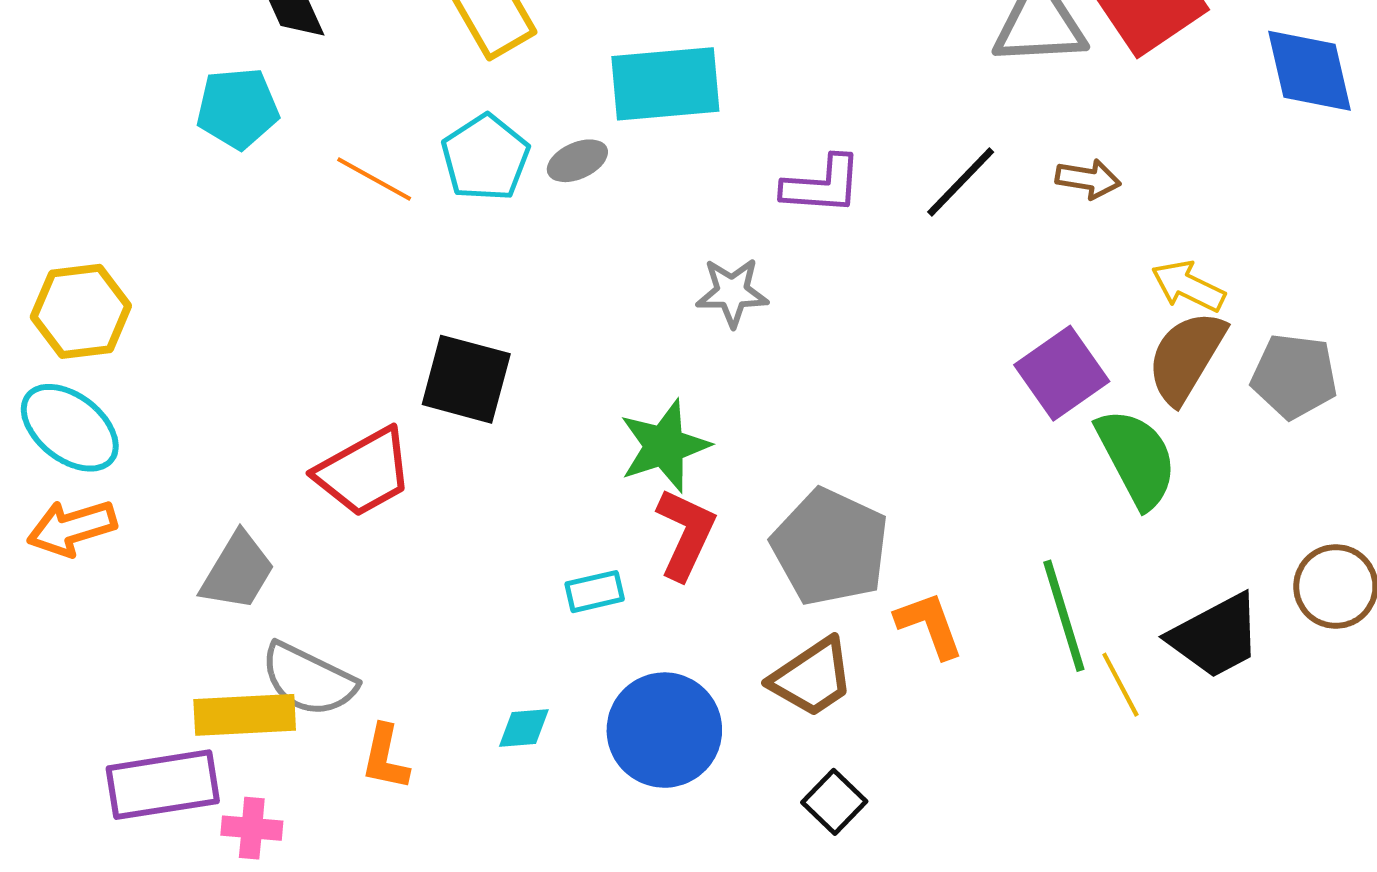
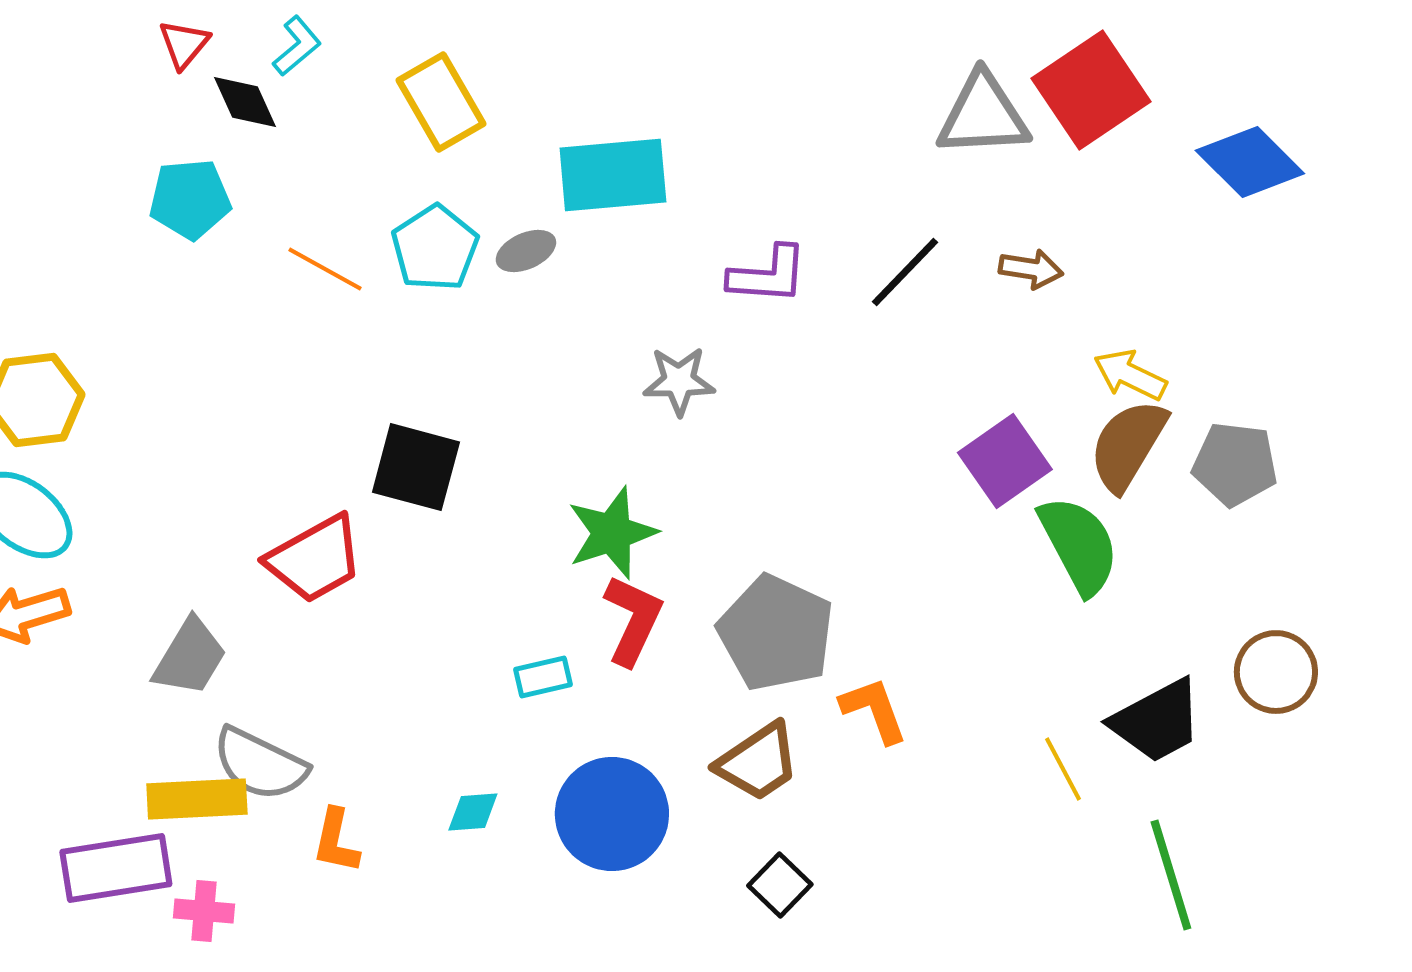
blue diamond: (1310, 71) -> (1250, 162), turned -32
green line: (1064, 616) -> (1171, 875), moved

